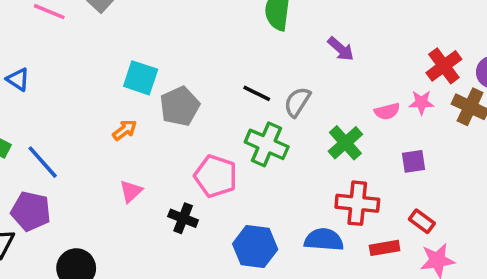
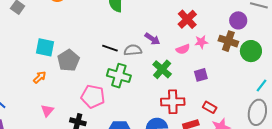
purple arrow: (341, 49) -> (152, 39), moved
red cross: (444, 66) -> (187, 19), moved
gray semicircle: (297, 102) -> (133, 50), turned 60

